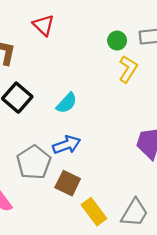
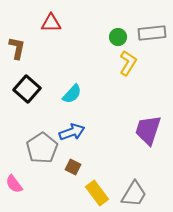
red triangle: (44, 25) -> (51, 23), turned -45
brown square: (68, 183) -> (73, 167), size x0.7

